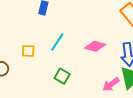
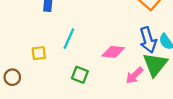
pink diamond: (95, 46) -> (113, 52), moved

